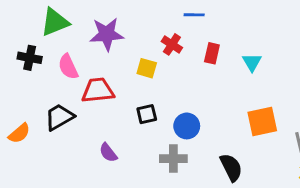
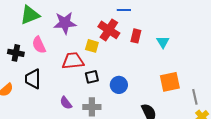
red cross: (172, 44) -> (109, 30), size x1.5
black cross: (30, 58) -> (16, 53), moved
red trapezoid: (98, 90) -> (73, 61), moved
black trapezoid: (59, 117) -> (33, 79), turned -60
gray cross: (173, 159) -> (92, 107), moved

